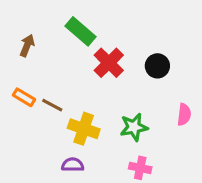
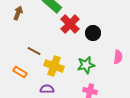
black circle: (157, 66) -> (93, 33), moved
orange rectangle: (24, 97) -> (20, 72), moved

